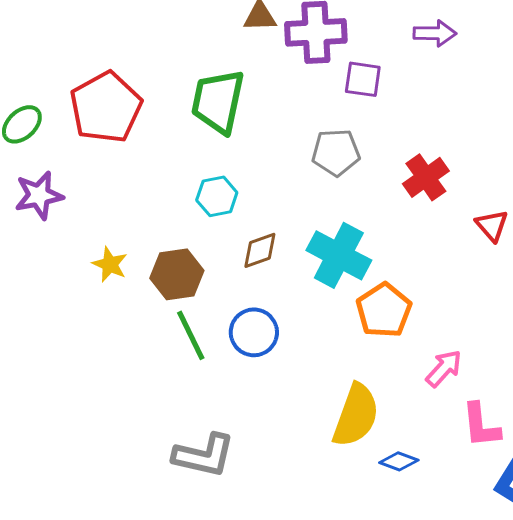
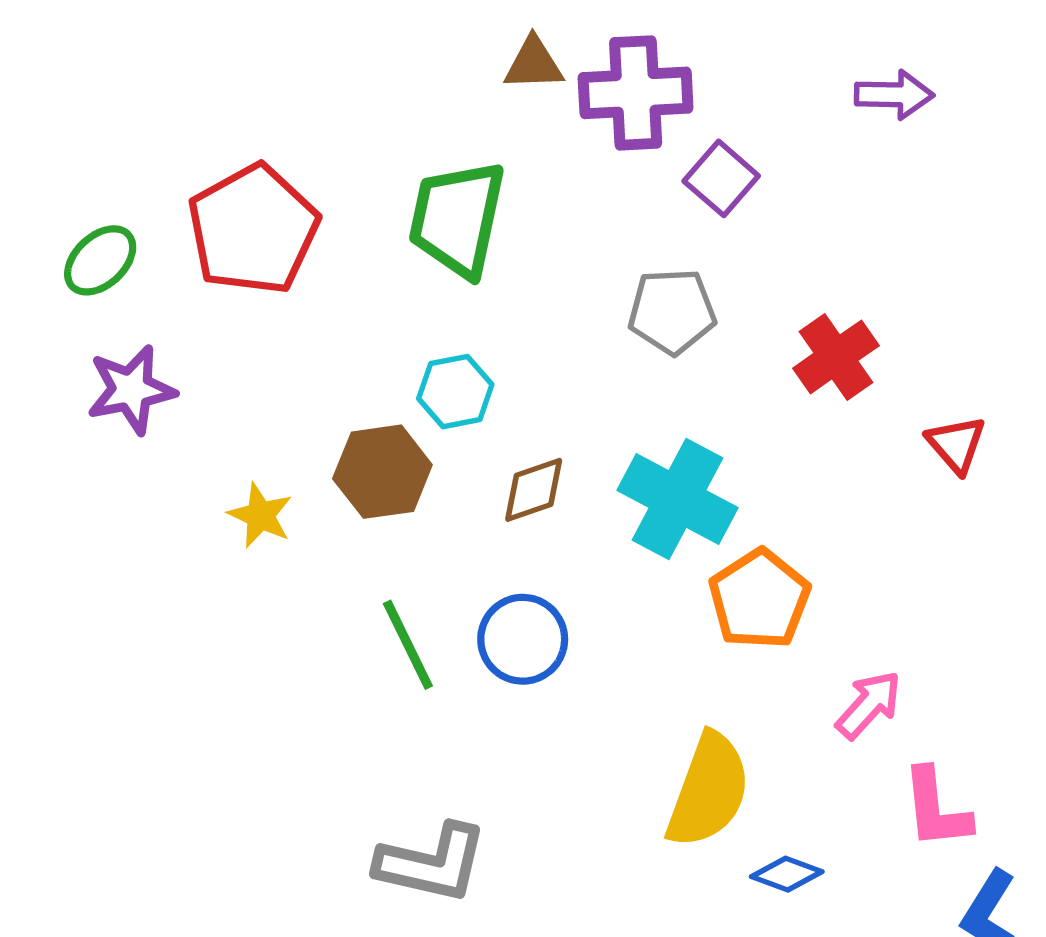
purple arrow: (435, 33) -> (894, 95), moved
purple square: (363, 79) -> (721, 178), turned 33
brown hexagon: (177, 274) -> (382, 472), moved

